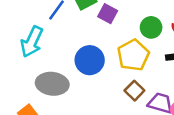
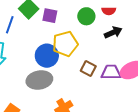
yellow pentagon: (133, 55) -> (65, 44), moved, turned 30
gray ellipse: (52, 84) -> (39, 80), moved

